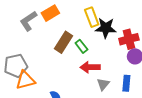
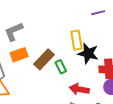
orange rectangle: (50, 13) -> (19, 55), moved
red arrow: (90, 67) -> (79, 89), moved

